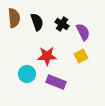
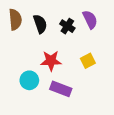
purple semicircle: (83, 32) -> (90, 20), moved

